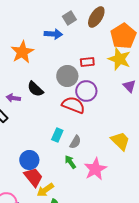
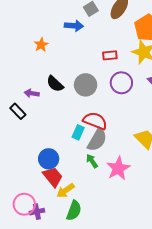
orange star: (22, 52) -> (41, 45), size x0.6
gray circle: (67, 76) -> (86, 85), moved
purple circle: (86, 91) -> (121, 83), moved
red semicircle: (73, 105) -> (95, 121), moved
gray semicircle: (75, 142) -> (97, 140), size x1.6

